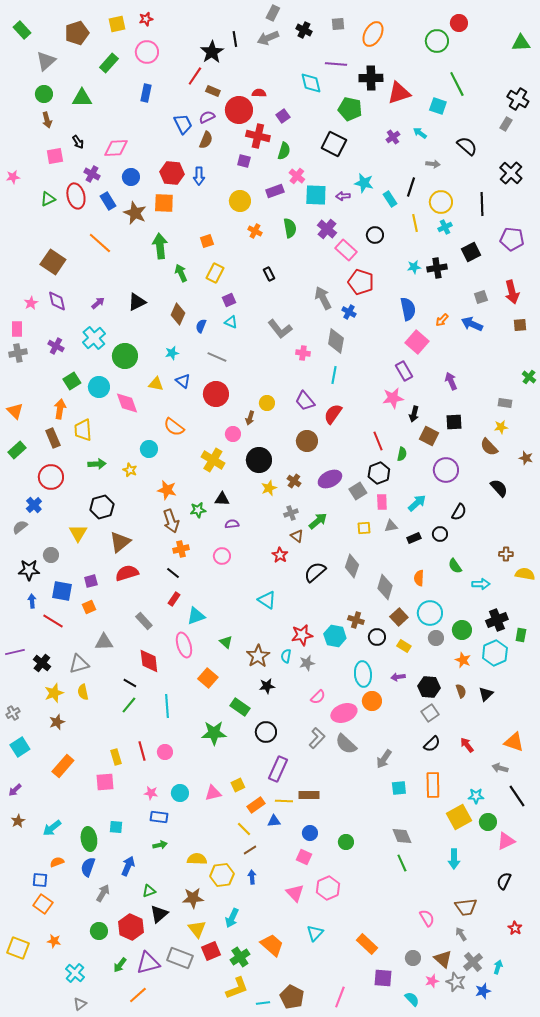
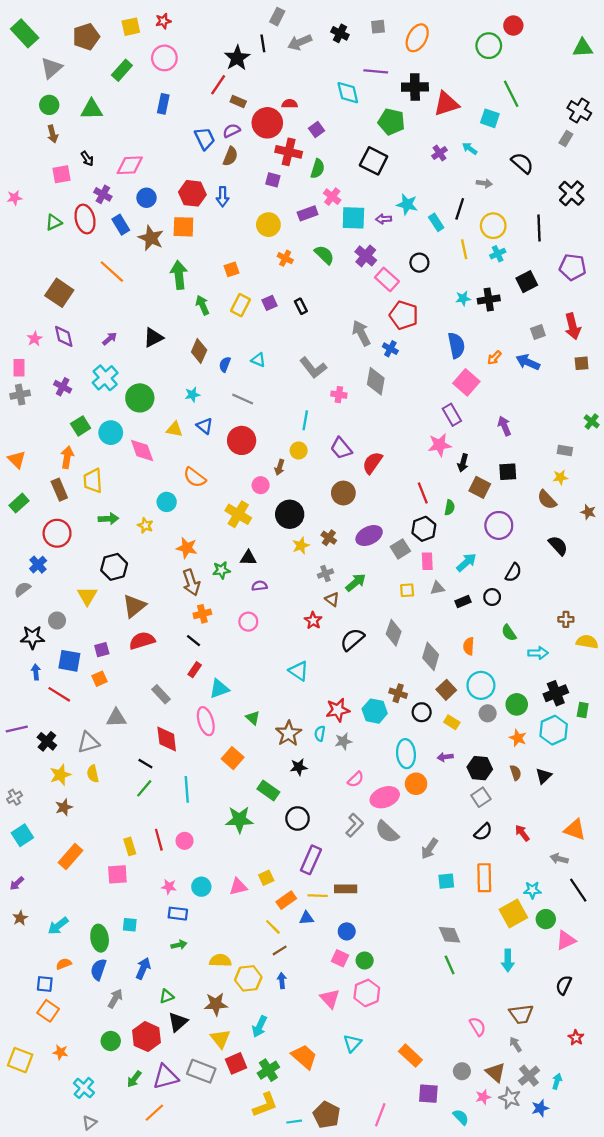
gray rectangle: (273, 13) -> (277, 17), moved
green rectangle: (22, 30) -> (25, 33), size x1.4
green semicircle: (290, 228) -> (324, 255), turned -36
purple square: (229, 300) -> (270, 303), moved
cyan line: (334, 375) -> (305, 420), moved
green circle: (346, 842) -> (365, 960), moved

